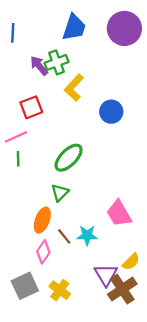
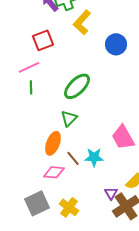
pink diamond: (43, 252) -> (54, 172), turned 60
purple triangle: (106, 275) -> (111, 193), size x0.6

